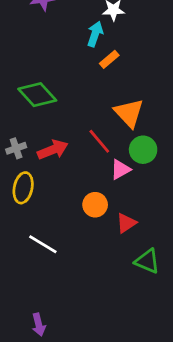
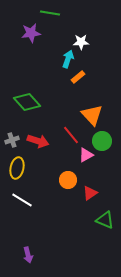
red arrow: (53, 150) -> (38, 141), turned 40
white line: (43, 244) -> (22, 200), moved
purple arrow: (39, 325) -> (28, 255), moved

